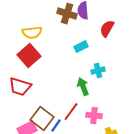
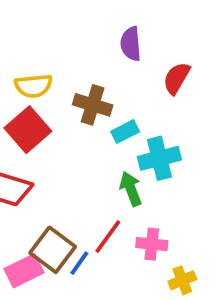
brown cross: (67, 14) -> (93, 105), moved
cyan rectangle: (81, 47) -> (125, 132), moved
cyan cross: (98, 71) -> (159, 158), size x1.5

